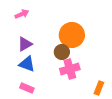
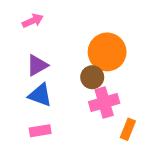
pink rectangle: (27, 88) -> (40, 131), turned -32
orange rectangle: (99, 88) -> (128, 129), moved

